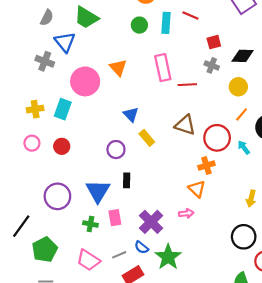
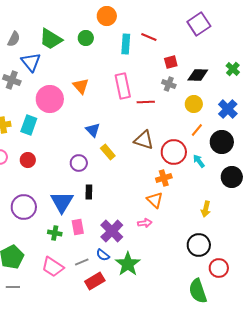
green circle: (139, 25) -> (86, 38), moved

